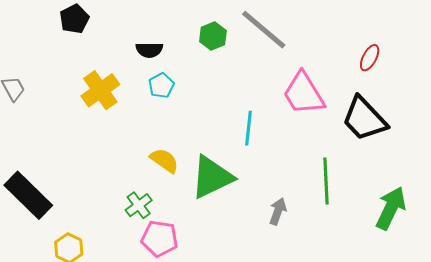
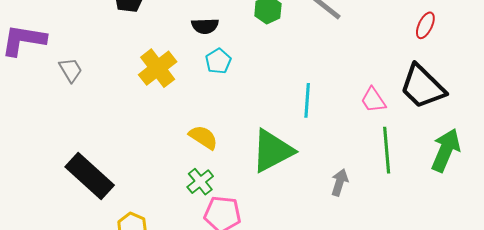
pink trapezoid: (304, 94) -> (373, 100), moved, size x0.6
yellow semicircle: (164, 160) -> (203, 137), moved
green arrow: (391, 208) -> (446, 150), moved

